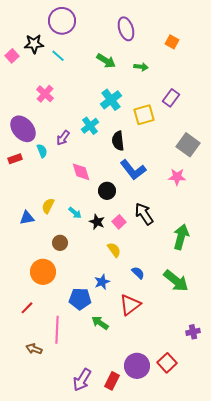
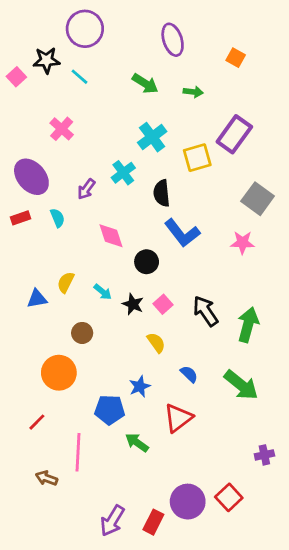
purple rectangle: (171, 98) -> (234, 134), size x1.5
cyan semicircle: (42, 151) -> (57, 218), moved
black arrow: (144, 214) -> (205, 311), moved

